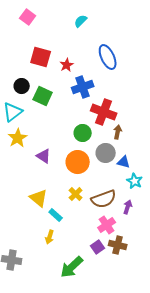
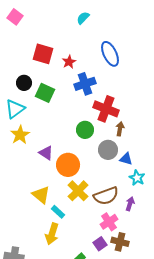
pink square: (28, 17) -> (15, 17), moved
orange circle: (78, 162) -> (68, 165), moved
yellow cross: (76, 194) -> (78, 191), size x1.5
yellow arrow: (50, 237) -> (52, 234), size x1.5

